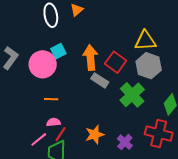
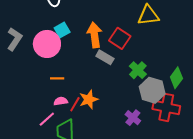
gray hexagon: (149, 66) -> (152, 90), moved
green cross: (132, 95) -> (138, 70), size x0.7
red line: (61, 134) -> (75, 104), moved
orange star: (95, 135) -> (89, 99), moved

